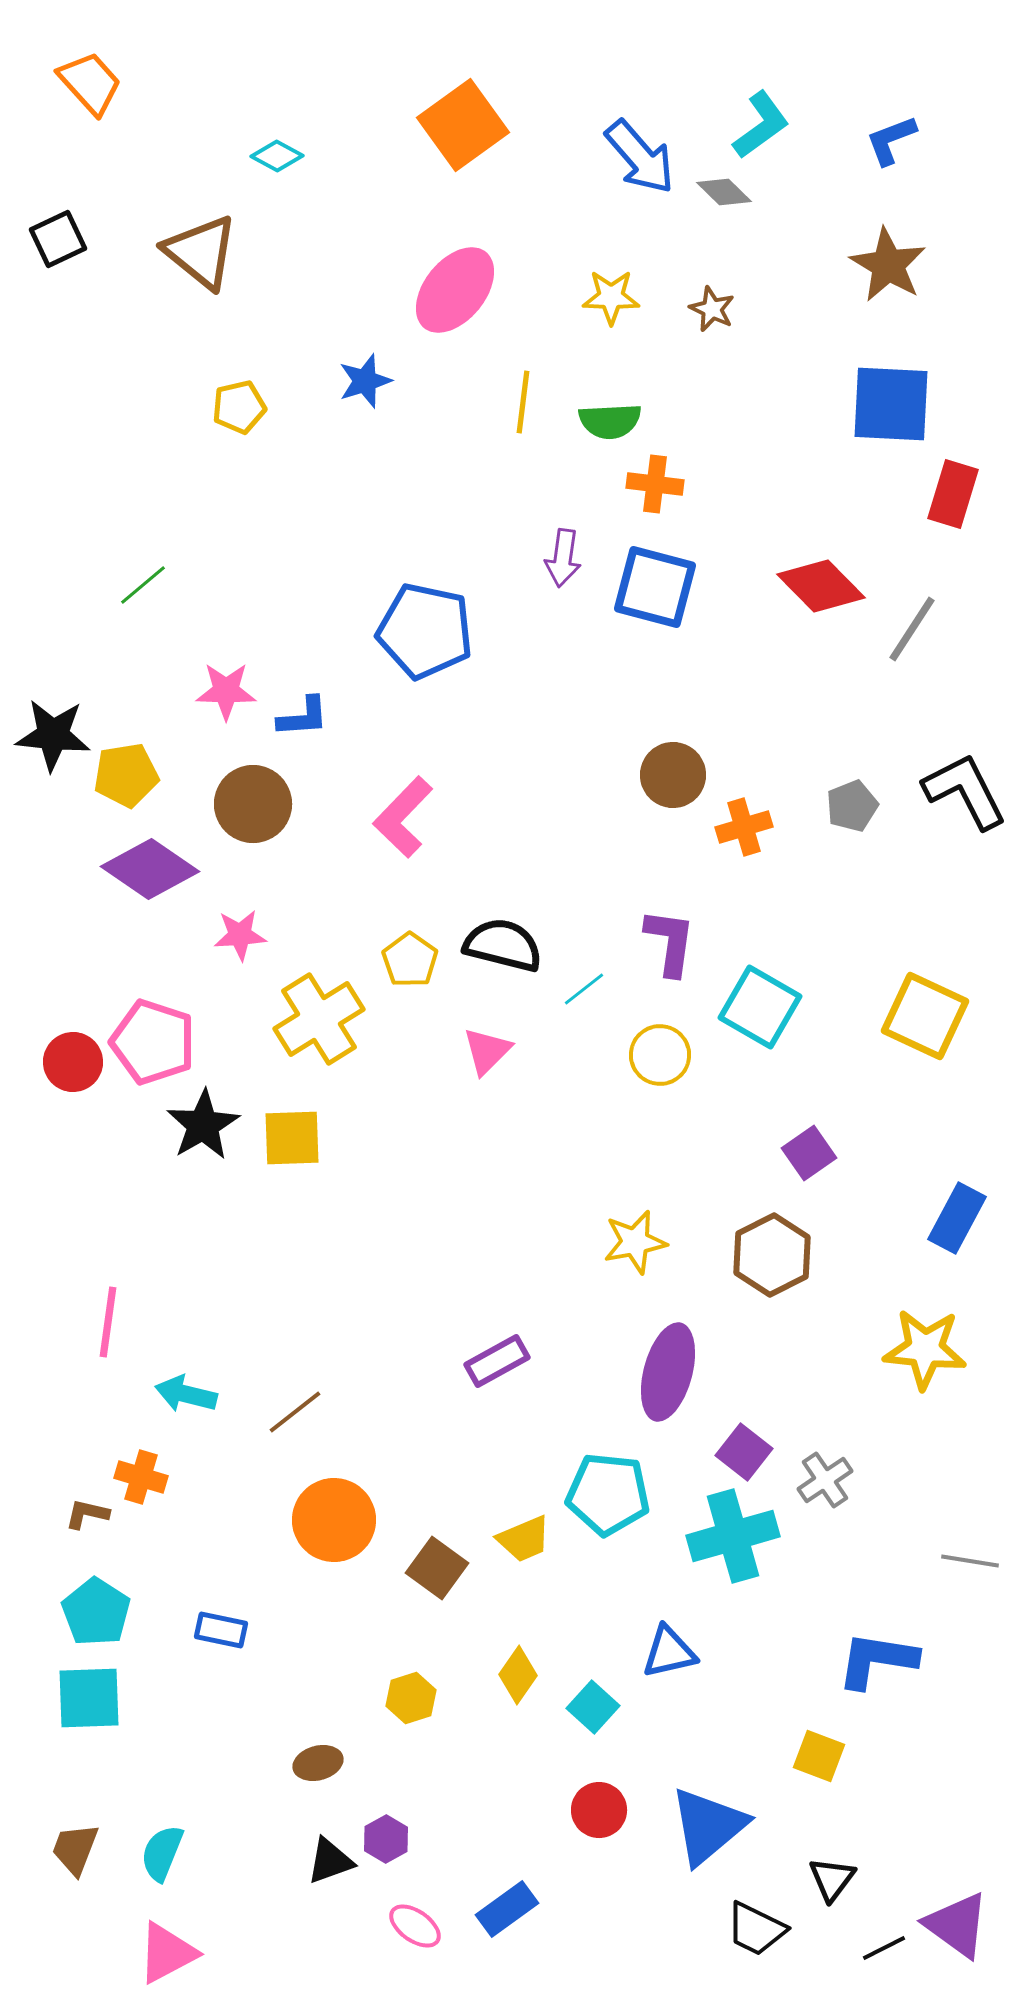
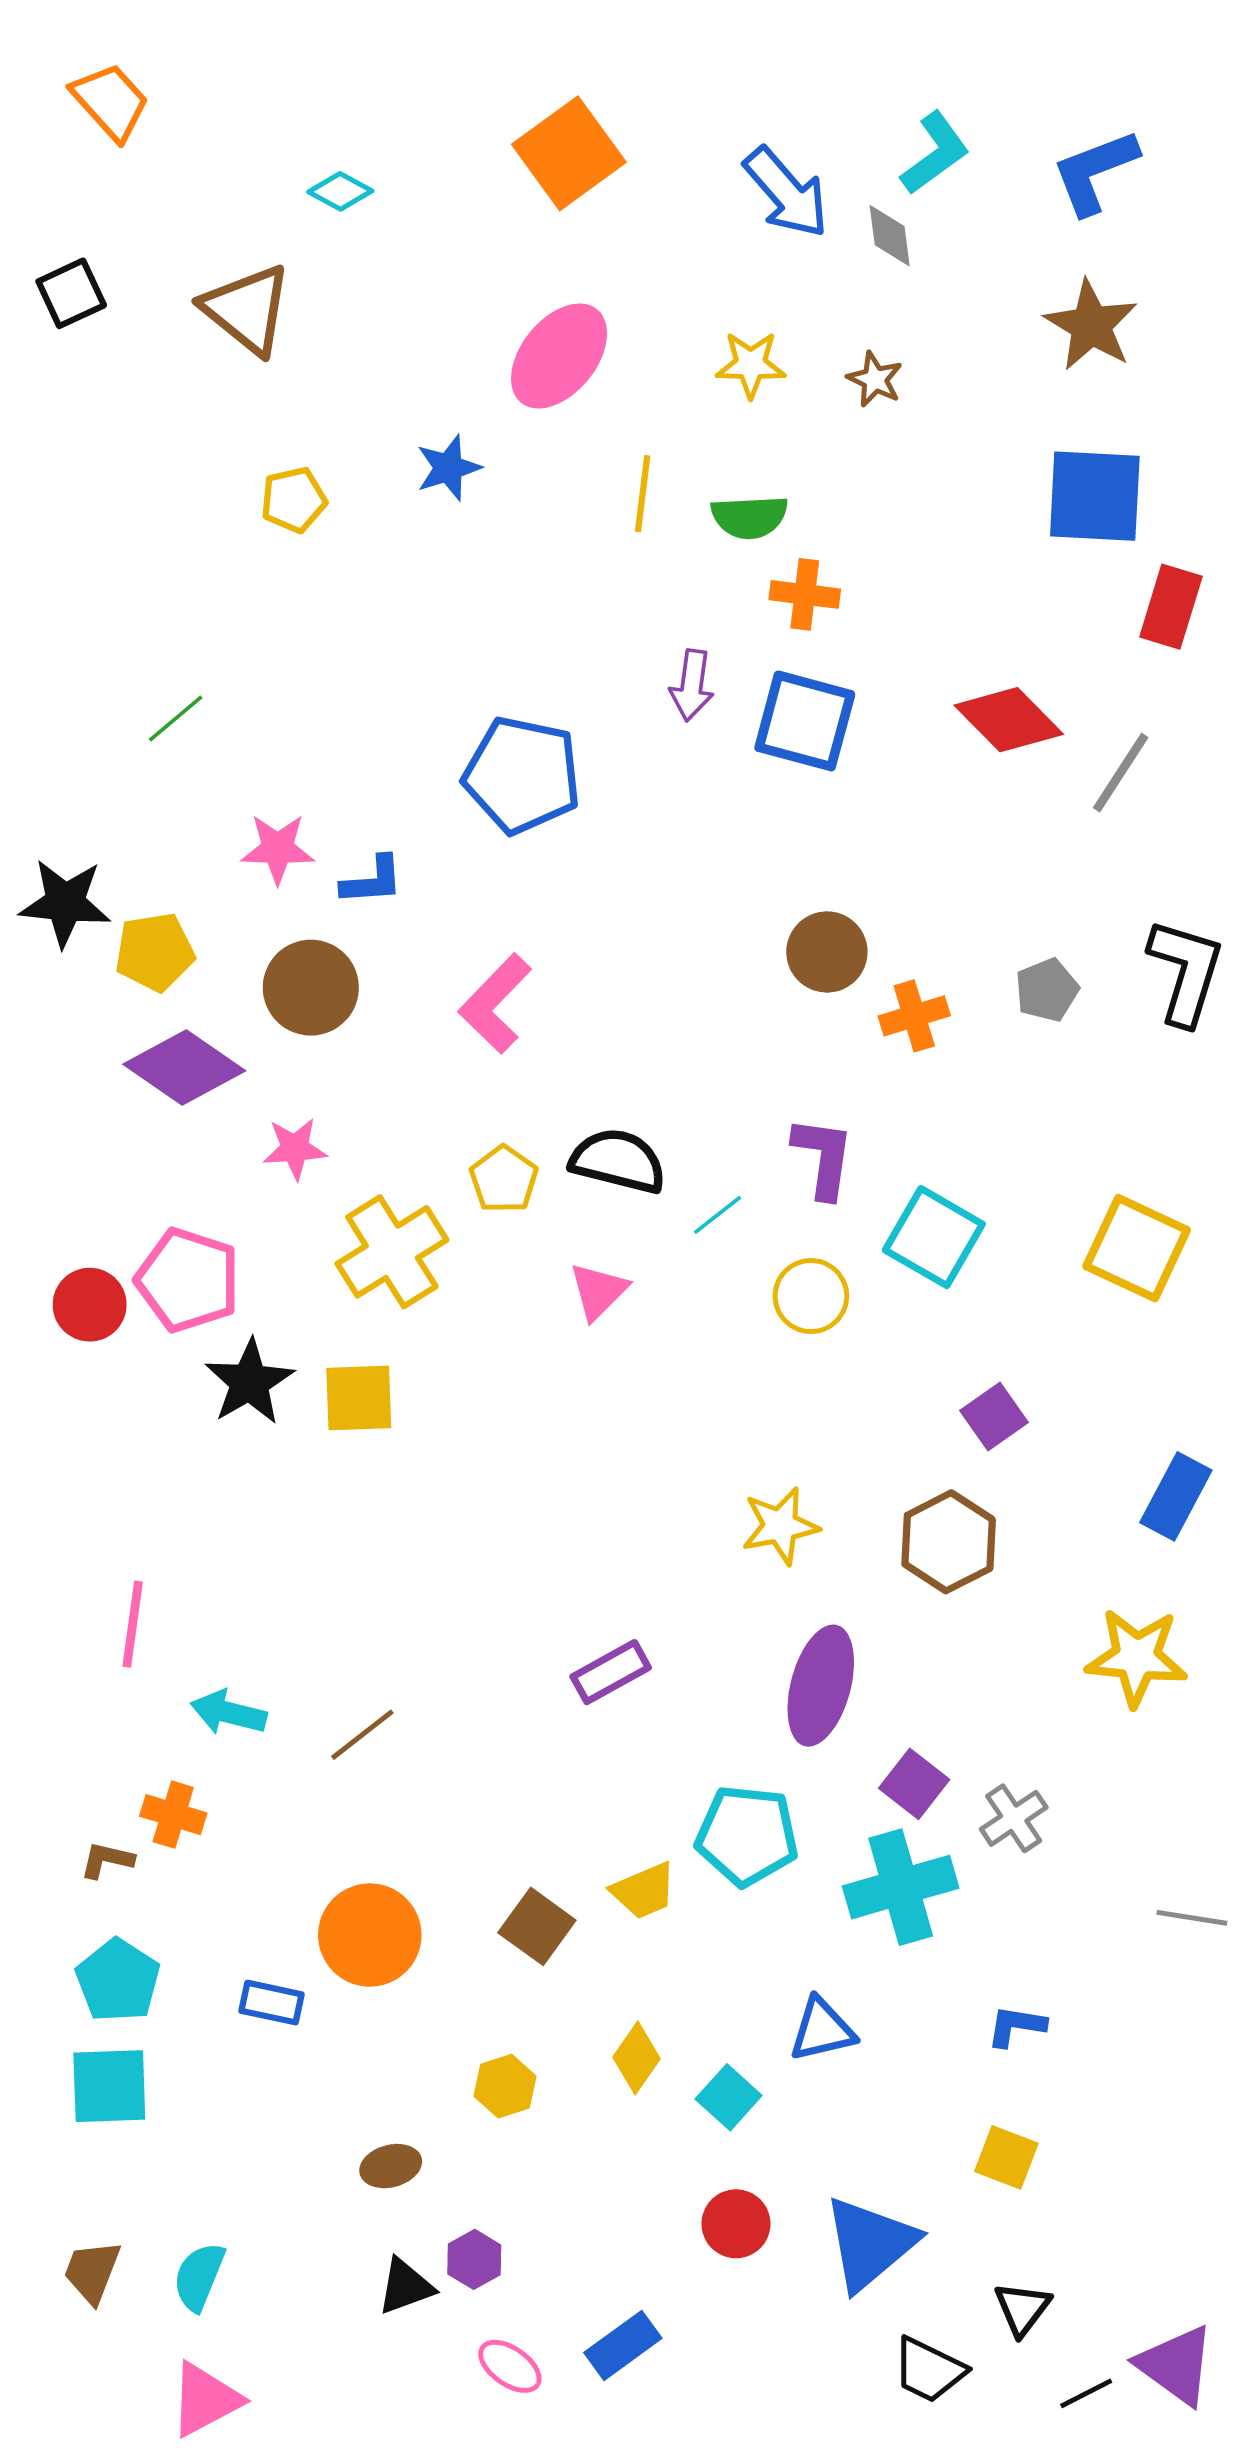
blue L-shape: (891, 140) -> (1095, 172), size x1.4
gray diamond: (724, 192) -> (890, 236), turned 38
black L-shape: (965, 791) -> (1186, 972), turned 44
orange circle: (334, 1520) -> (370, 1935), moved
blue L-shape: (877, 1660) -> (1016, 2026), moved, size x0.6

